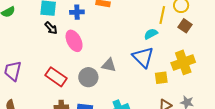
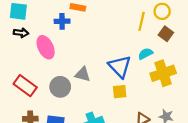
blue cross: (77, 12) -> (62, 21), moved
black arrow: (51, 28) -> (21, 33), turned -40
cyan semicircle: (151, 34) -> (145, 54), moved
yellow square: (161, 78) -> (120, 92), moved

